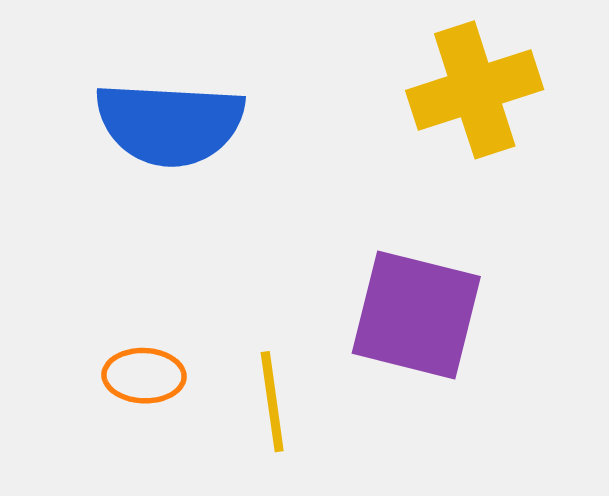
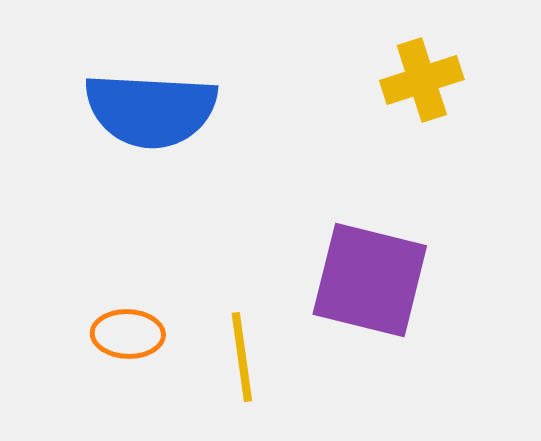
yellow cross: (475, 90) -> (422, 80), size x0.7

